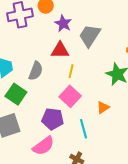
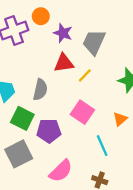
yellow line: (71, 71) -> (85, 75), moved, turned 40
purple pentagon: (53, 119) -> (49, 131), moved

